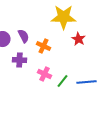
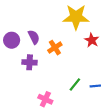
orange cross: (44, 46) -> (55, 48), turned 32
pink cross: (44, 74) -> (45, 99), moved

